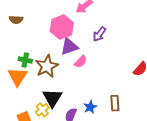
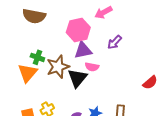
brown semicircle: (16, 20) -> (34, 16), size x1.6
pink semicircle: (81, 62) -> (92, 67), turned 48
black triangle: (52, 98) -> (77, 78), moved

